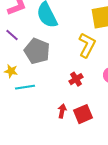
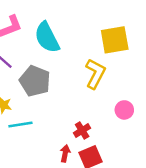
red cross: (76, 79) -> (82, 130), moved

